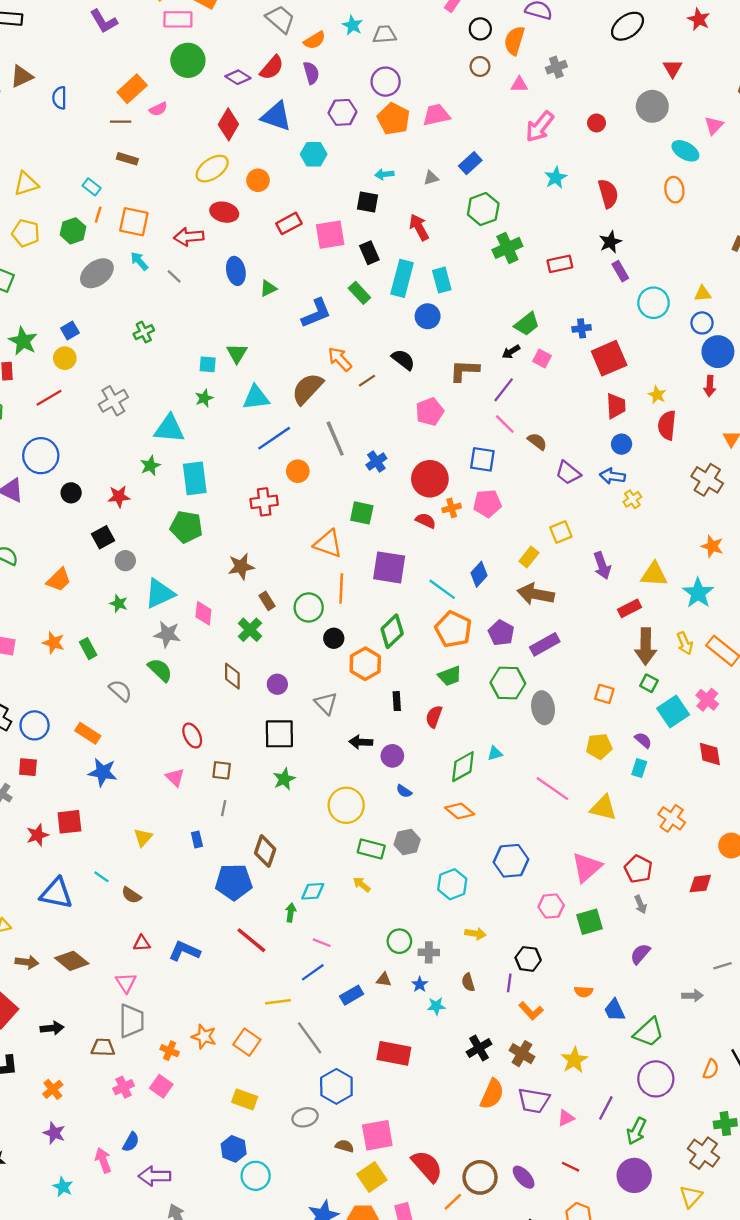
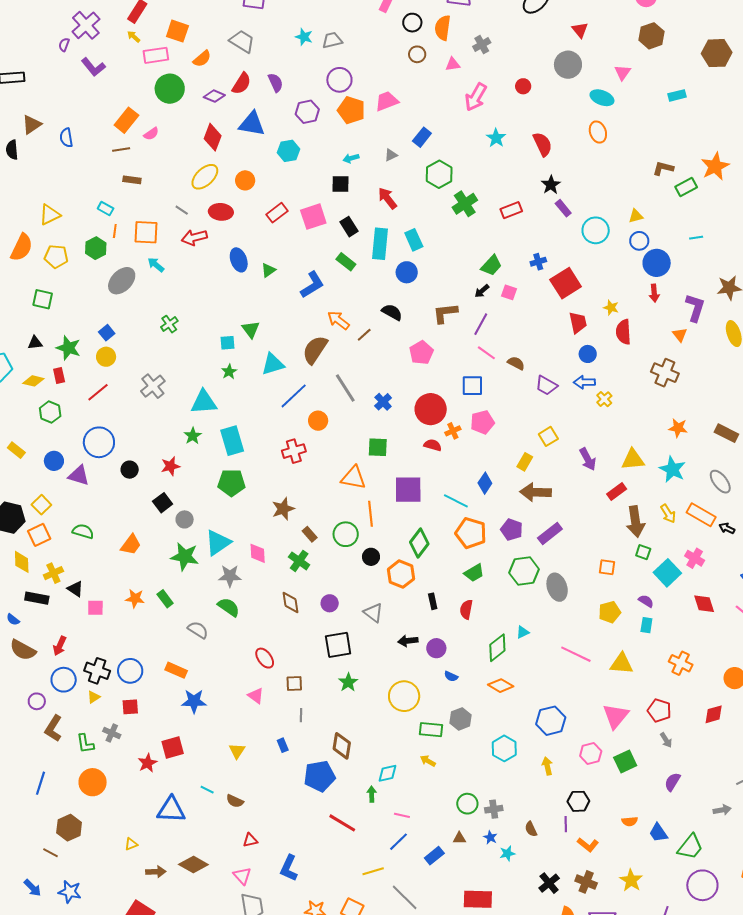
orange semicircle: (315, 40) -> (202, 59), moved
gray line: (174, 276) -> (182, 210), moved
green star: (119, 603) -> (185, 557), size x1.8
yellow arrow: (475, 934) -> (547, 766), moved, turned -102
blue L-shape: (184, 951) -> (289, 868), moved, turned -80

